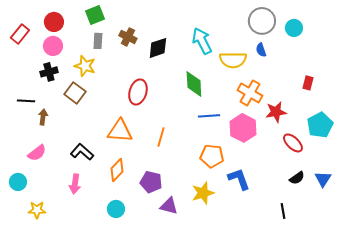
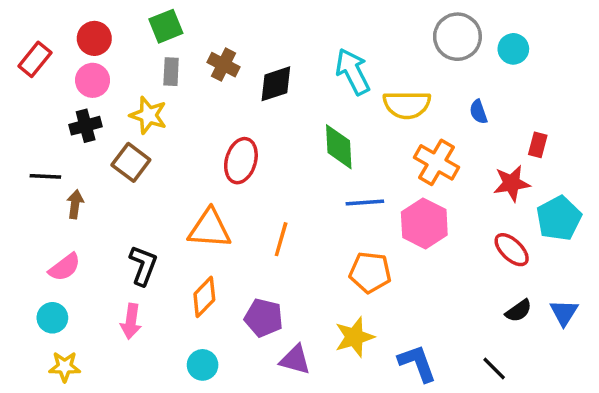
blue semicircle: (261, 50) -> (478, 112), moved
red star: (276, 112) -> (512, 183), moved
black L-shape: (82, 152) -> (143, 265), turned 70
blue L-shape: (239, 179) -> (417, 363), moved
cyan circle: (18, 182) -> (52, 318), moved
black line: (283, 211) -> (494, 368), turned -35

